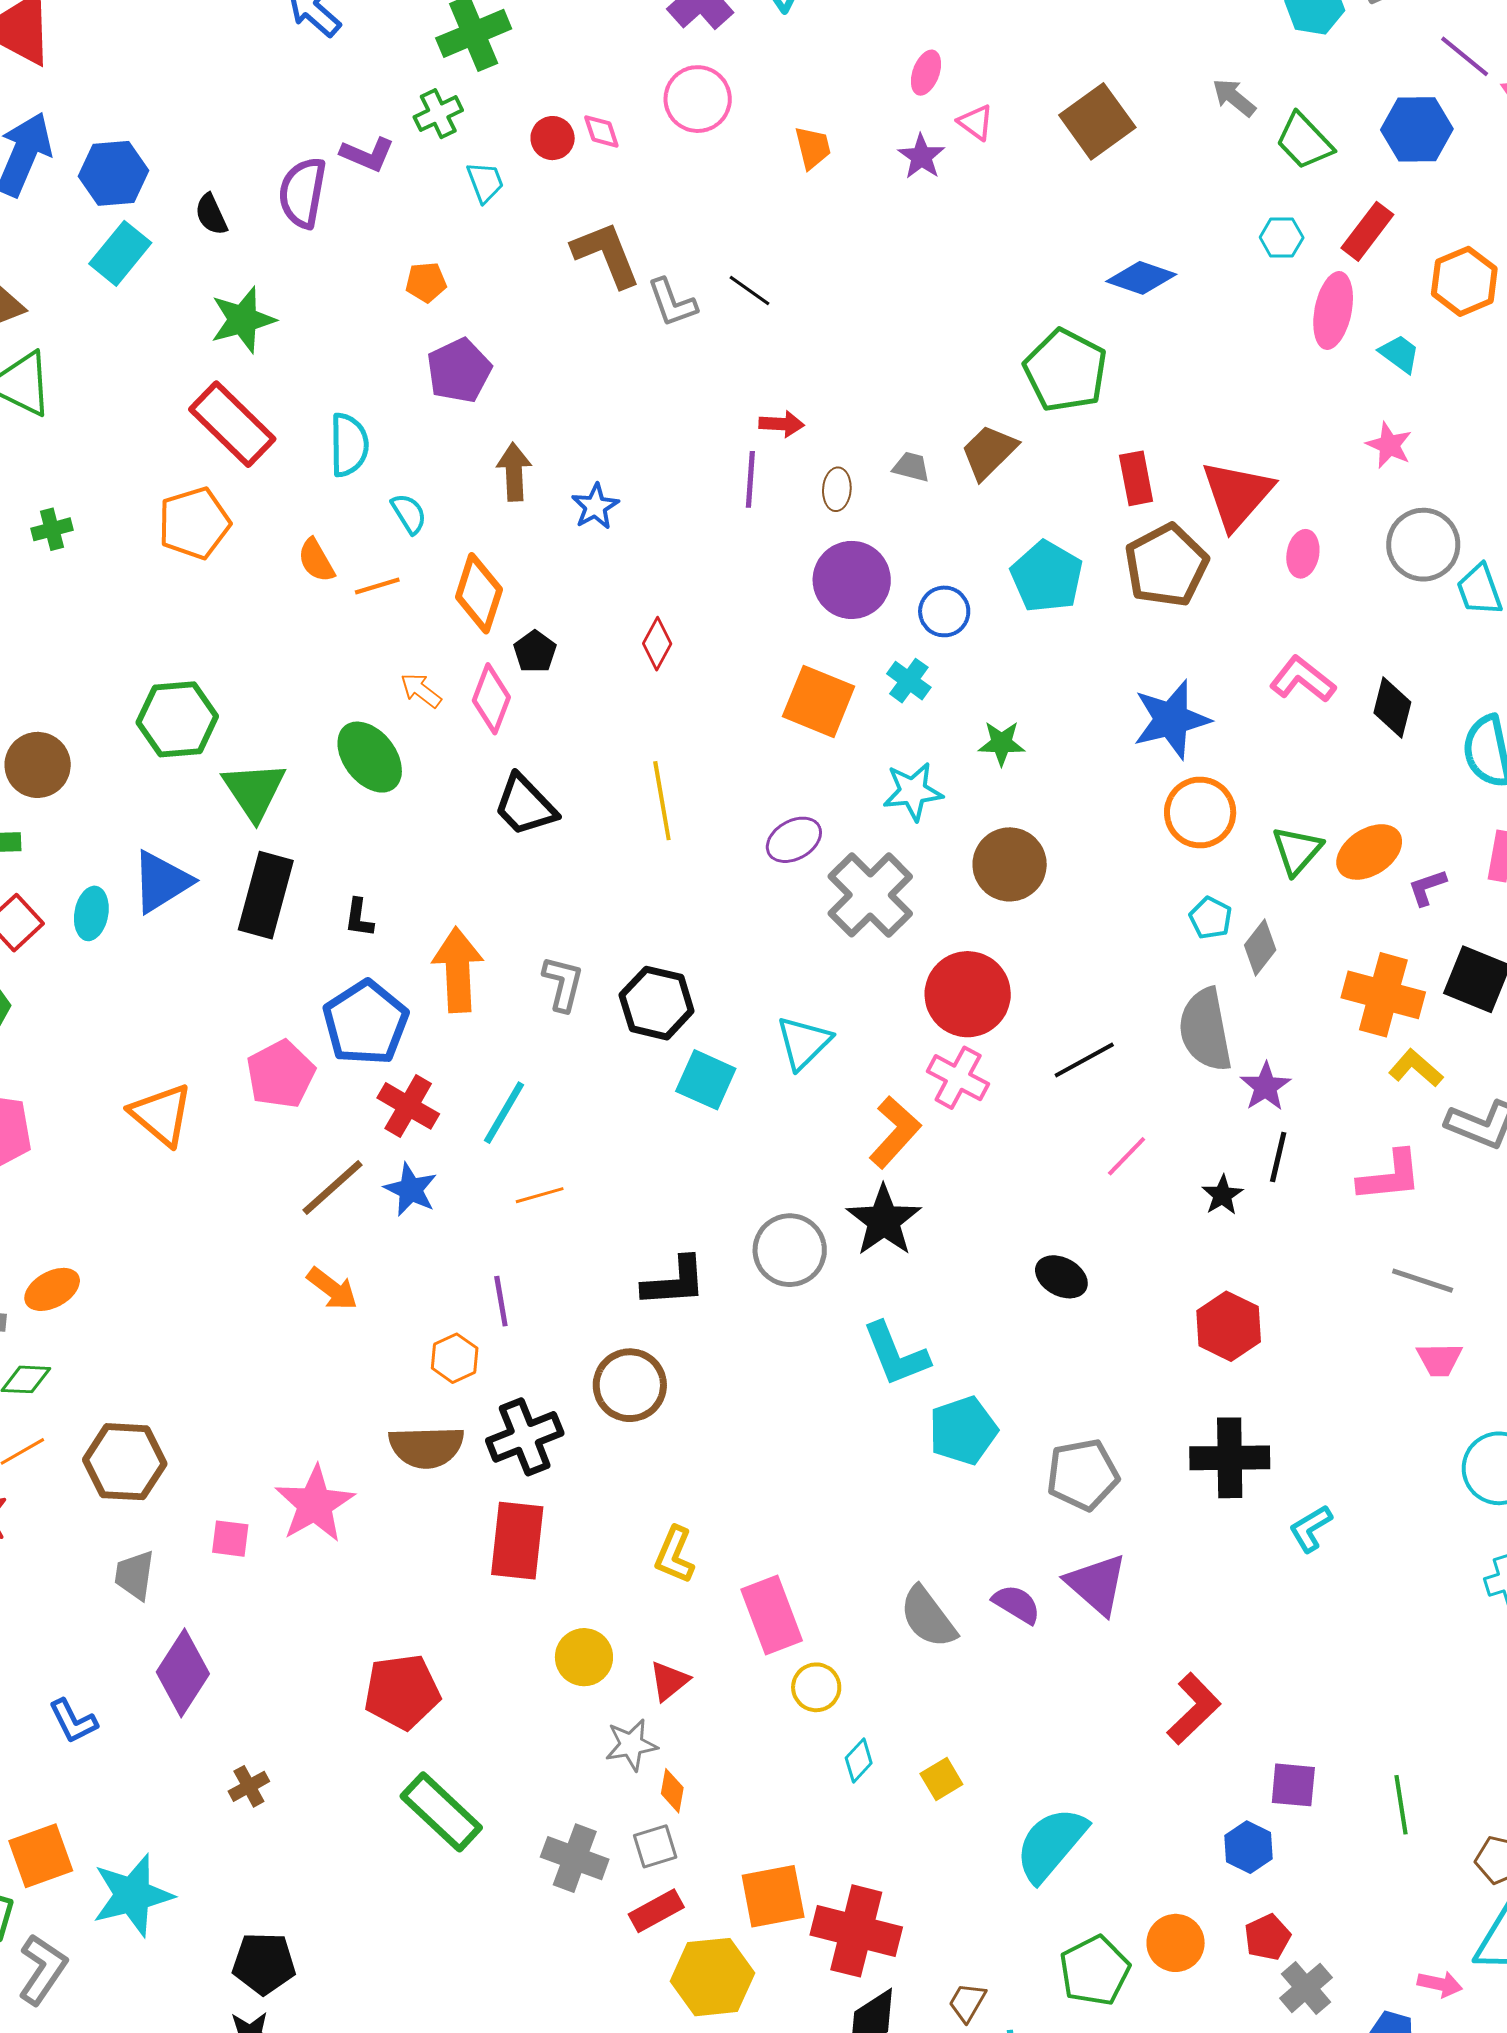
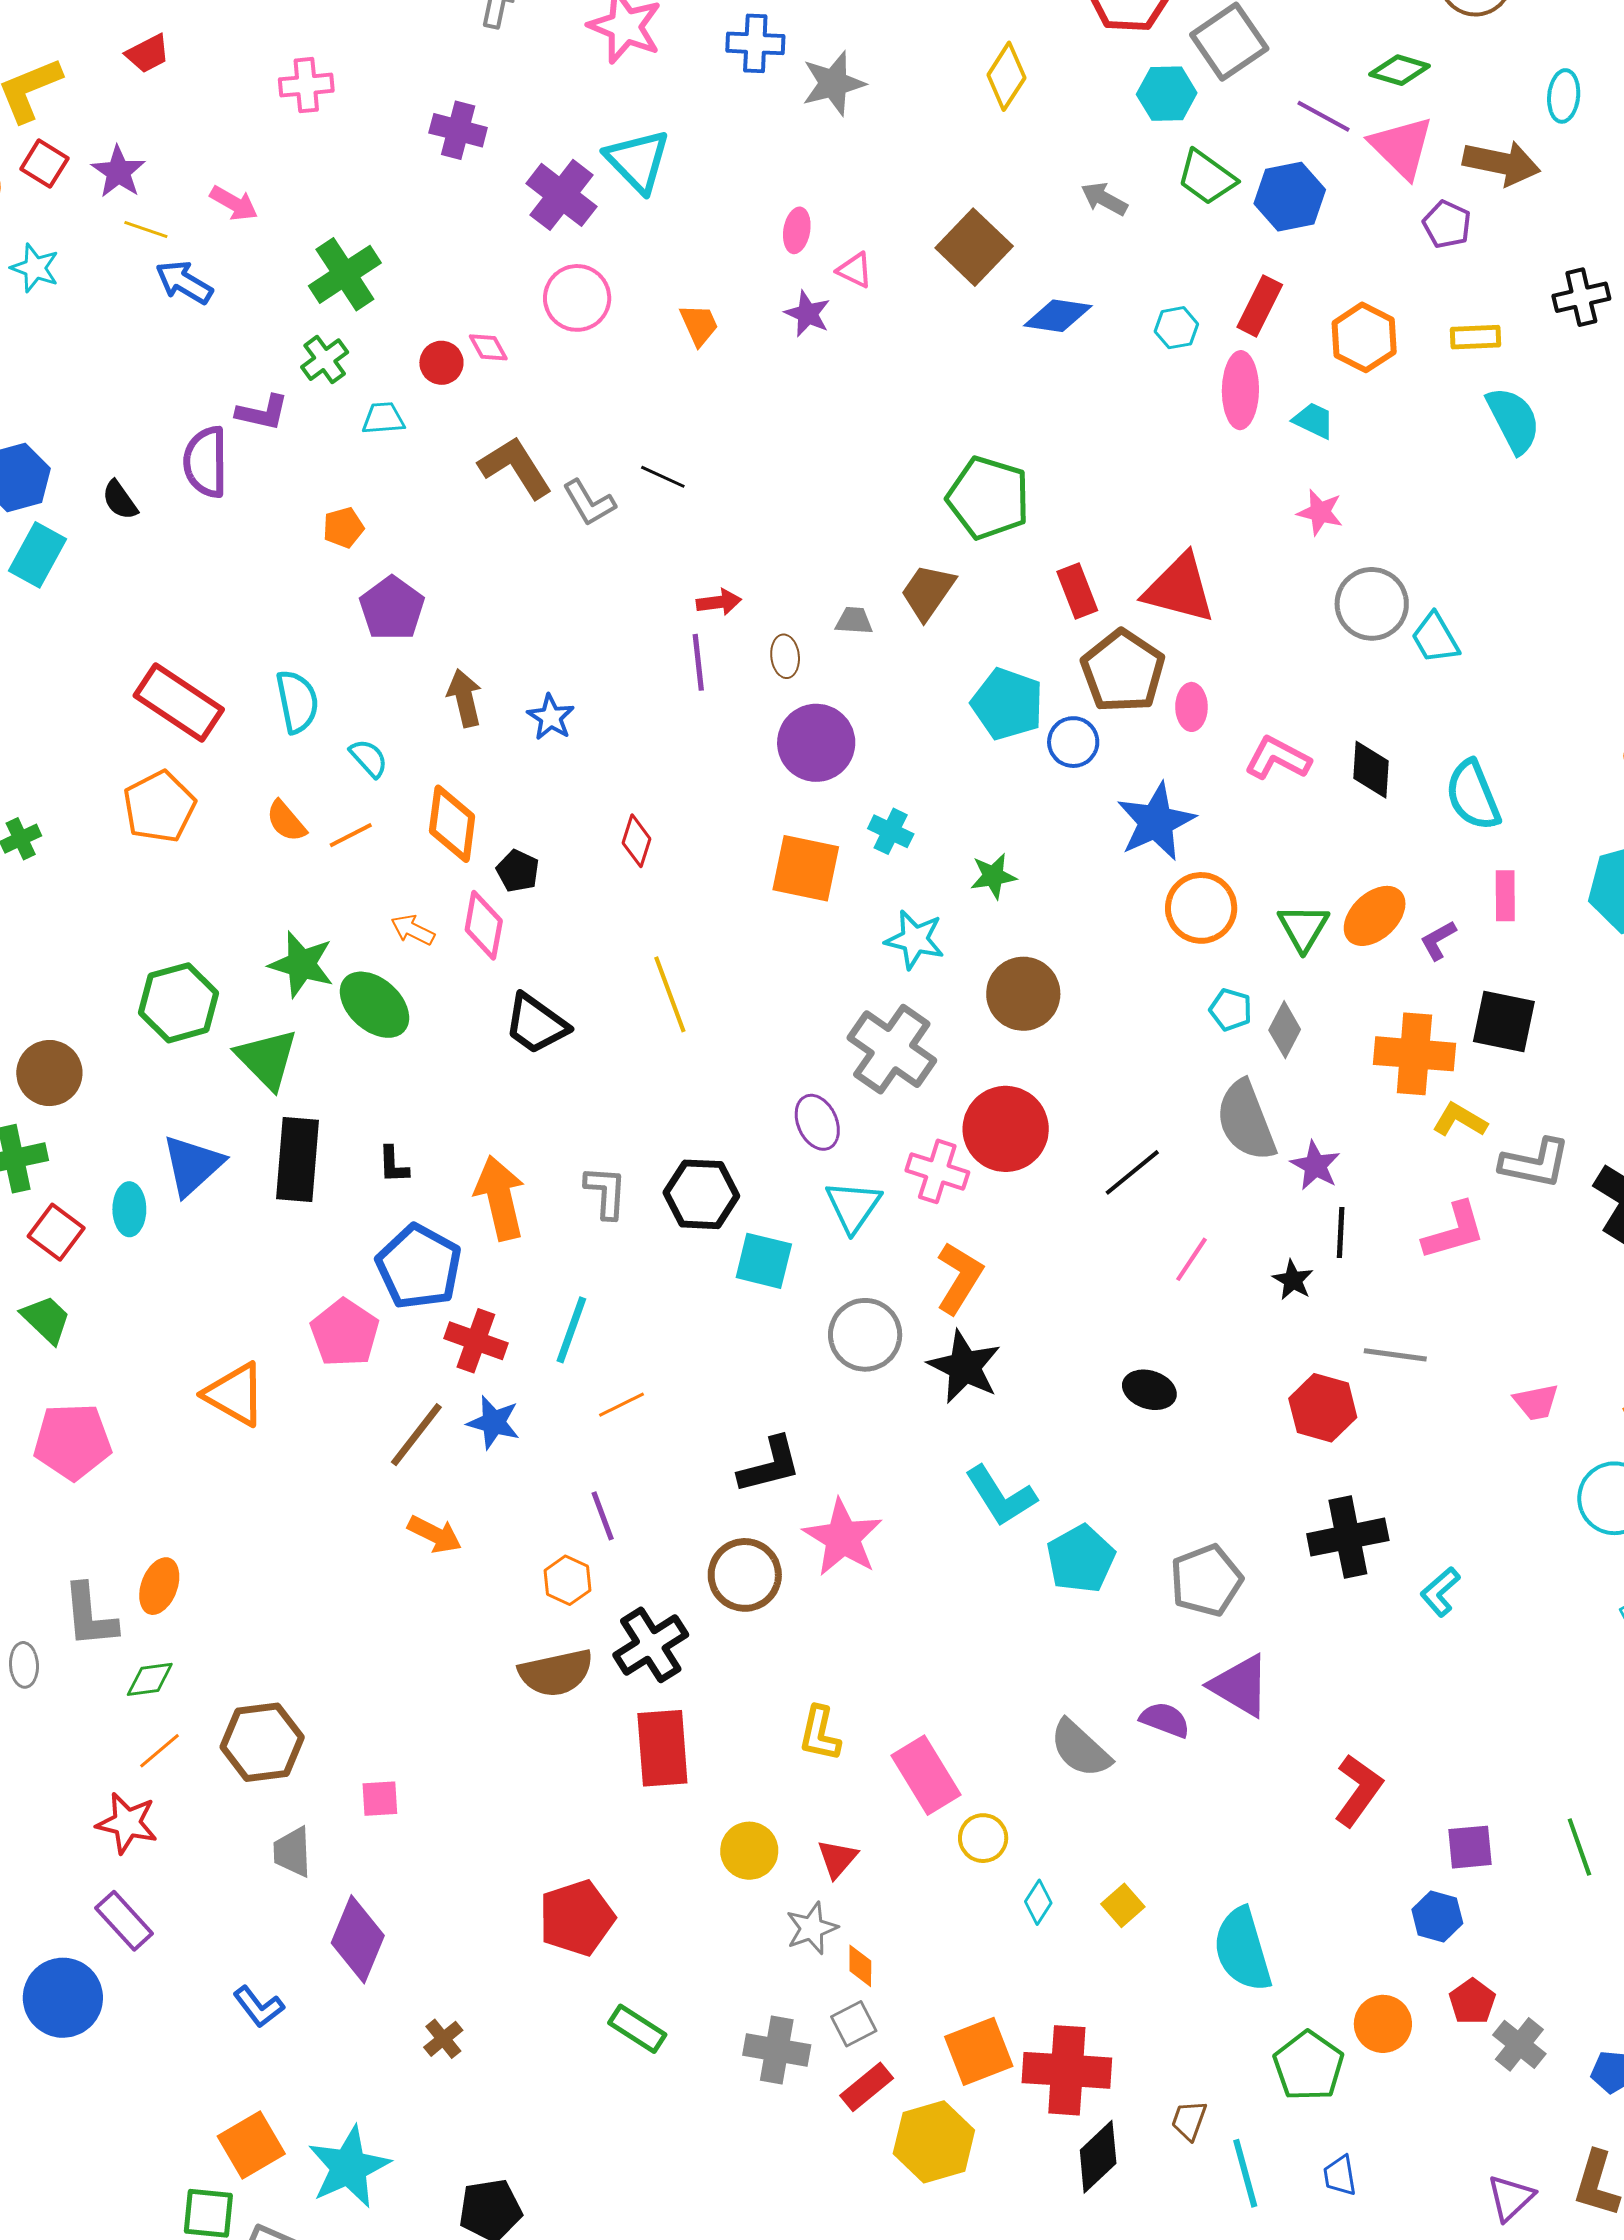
green trapezoid: (1304, 141) -> (1207, 177), moved
cyan trapezoid: (485, 182) -> (383, 418), turned -63
blue diamond: (1141, 278) -> (1058, 316), moved
green star: (243, 320) -> (301, 964), moved, turned -30
red triangle: (1237, 495) -> (1180, 589), turned -46
pink ellipse: (1303, 554) -> (1191, 707), moved
blue circle: (944, 611) -> (1073, 742), moved
cyan star: (913, 791) -> (915, 940), turned 30
purple ellipse: (794, 840) -> (817, 1122), moved, turned -74
pink cross: (958, 1078) -> (937, 1171), moved
gray circle: (790, 1250) -> (865, 1335), moved
gray line: (1423, 1281) -> (1395, 1355), moved
orange ellipse: (52, 1289) -> (159, 1586), turned -30
pink star: (315, 1504) -> (843, 1538), moved
green rectangle: (441, 1812) -> (637, 2029), size x0.7
cyan semicircle: (1051, 1844) -> (1242, 1950), turned -46

